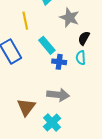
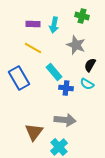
yellow line: (25, 21) -> (33, 48), turned -48
cyan semicircle: (81, 58) -> (87, 84), turned -56

